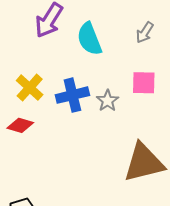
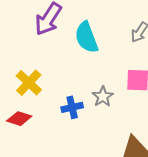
blue cross: (72, 95) -> (72, 107), moved, size x0.7

